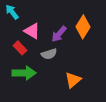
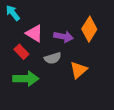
purple arrow: (59, 34) -> (63, 37), turned -120
orange triangle: (73, 80) -> (79, 70), moved

